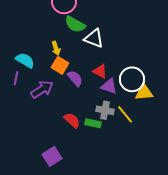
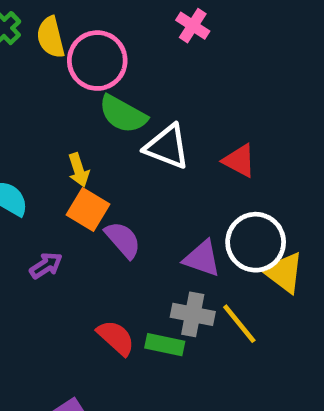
red triangle: (100, 71) -> (239, 161), moved
purple arrow: (42, 89) -> (46, 265), size x0.6
yellow triangle: (144, 92) -> (284, 272), turned 42

